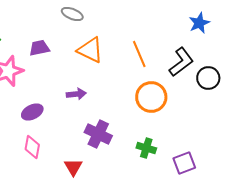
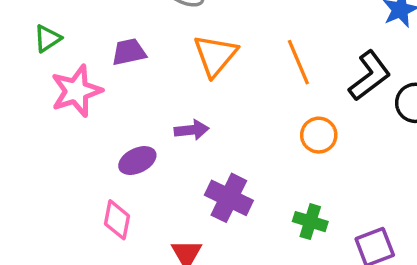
orange triangle: (90, 50) -> (215, 55), turned 44
orange circle: (151, 97) -> (319, 135), size x0.7
purple ellipse: (32, 112) -> (137, 161), moved

